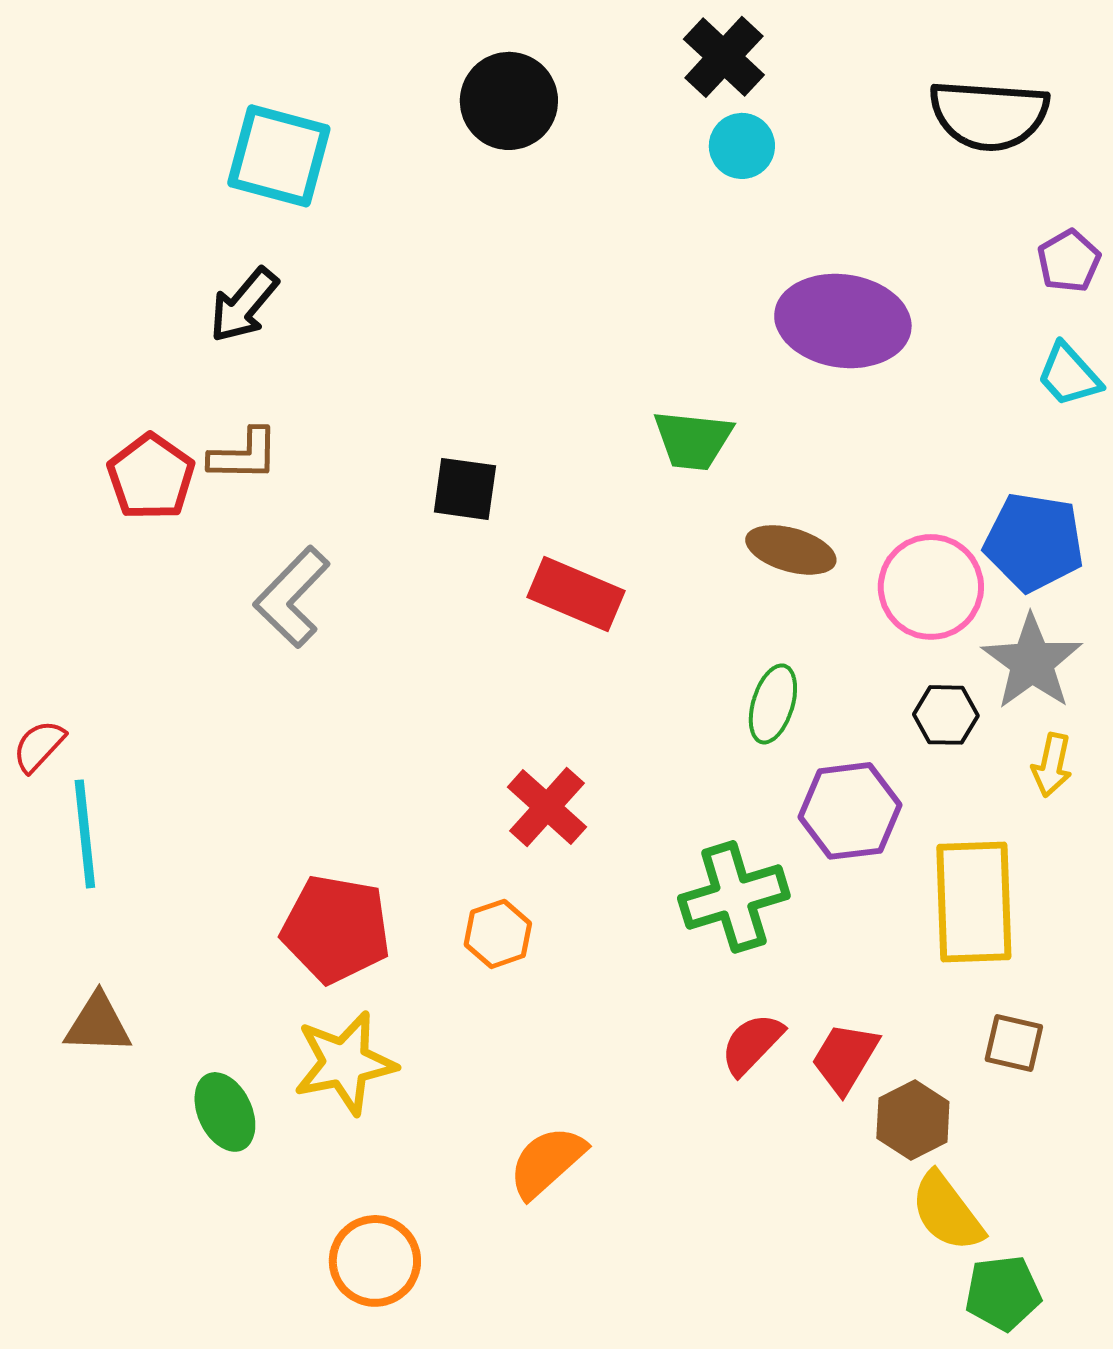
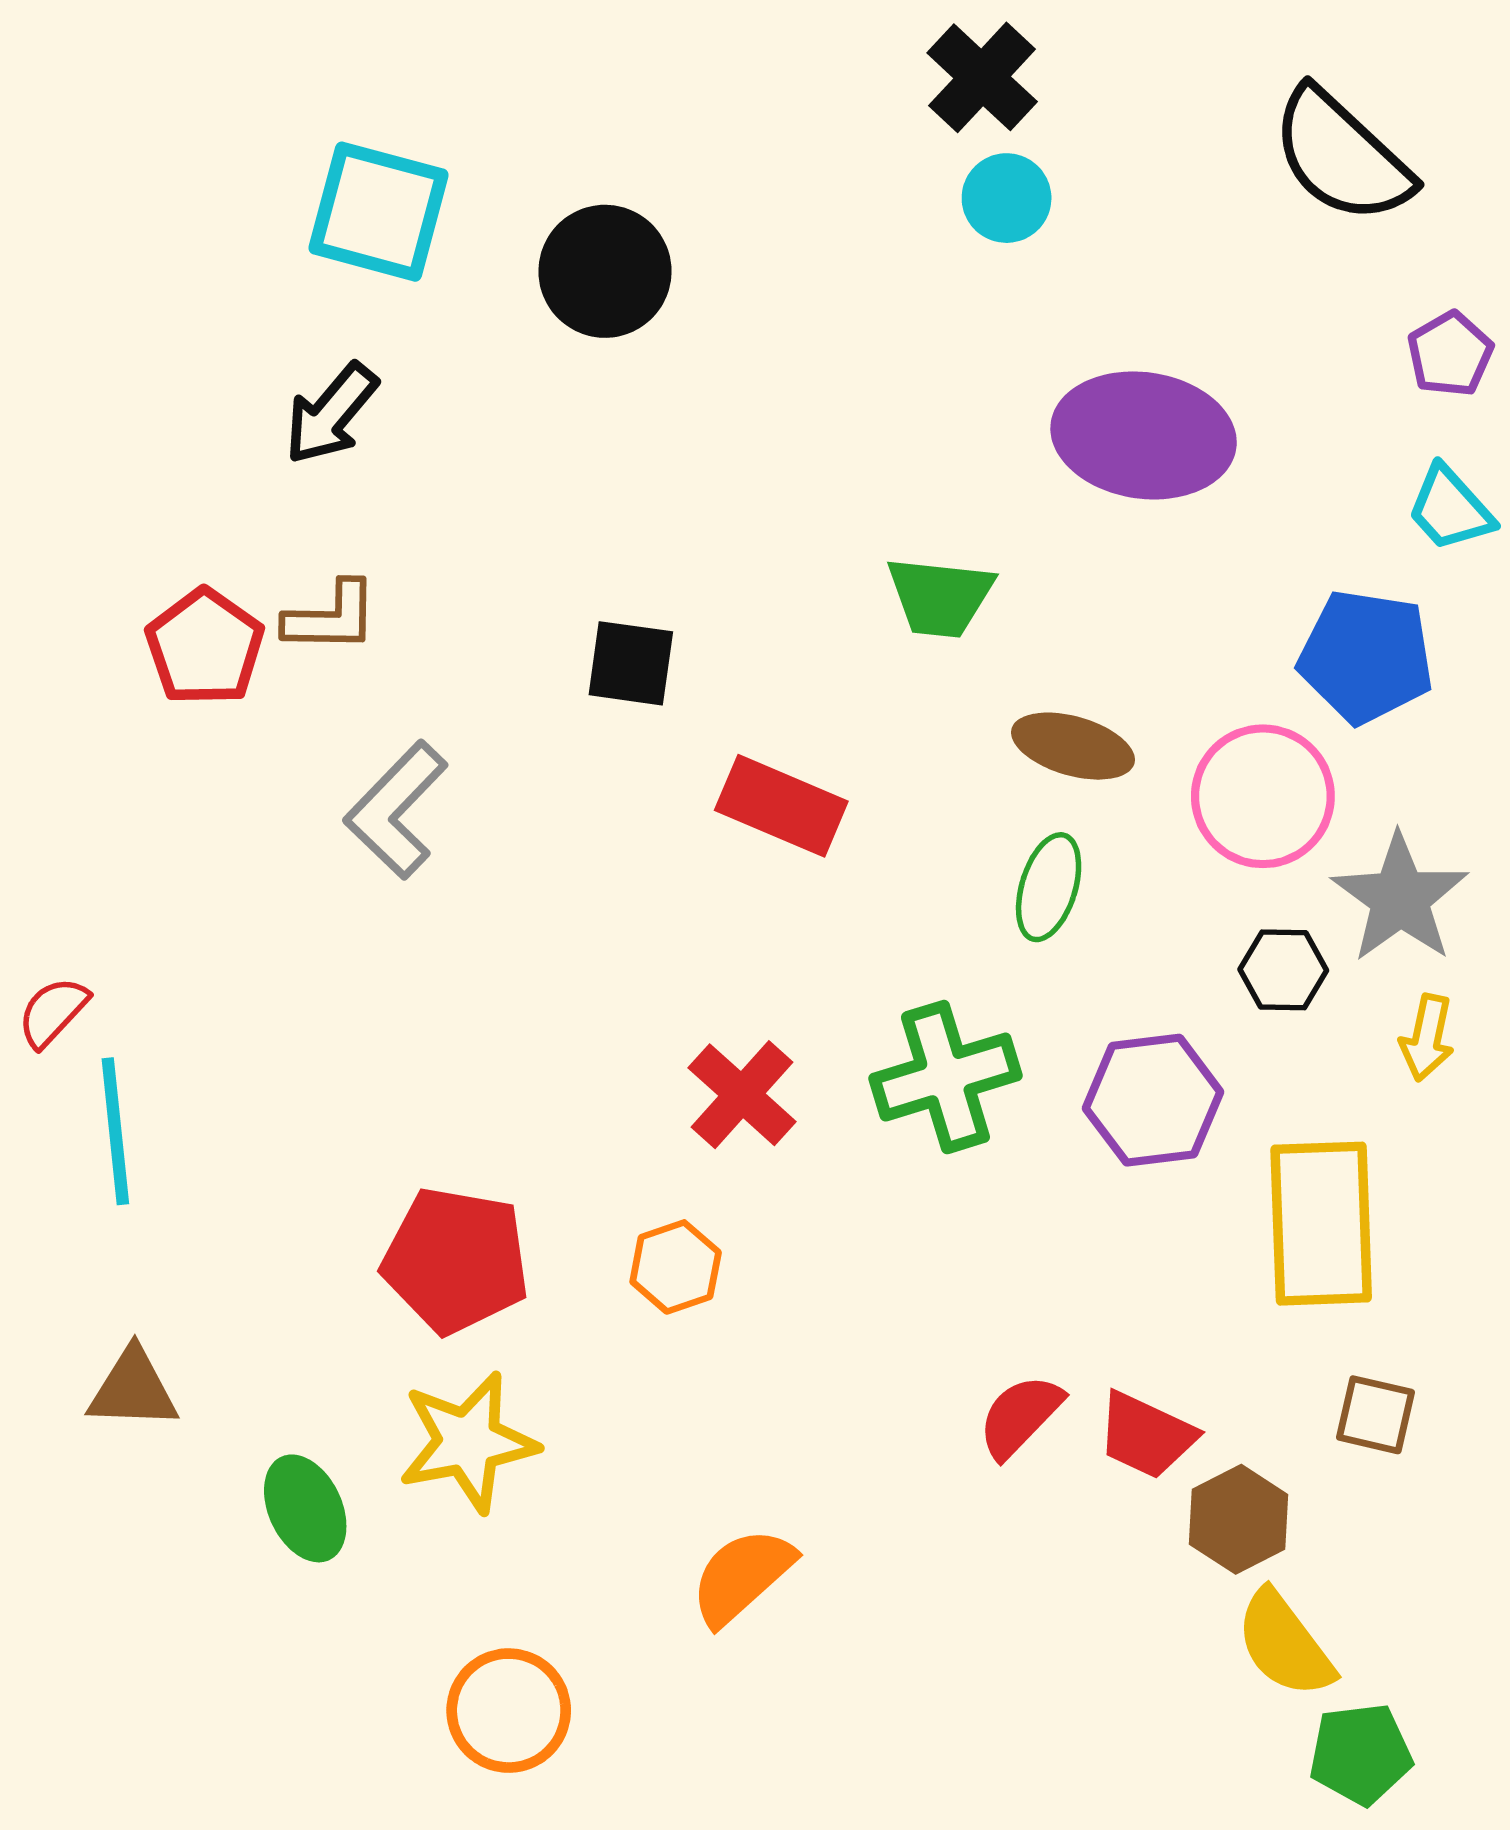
black circle: (509, 101) -> (605, 271), moved
black semicircle: (989, 115) -> (1342, 156), turned 39
blue pentagon: (1034, 542) -> (1366, 657), moved
green ellipse: (773, 704) -> (1049, 887), moved
green cross: (734, 897) -> (945, 1077), moved
red trapezoid: (845, 1058) -> (1146, 1435), turned -96

